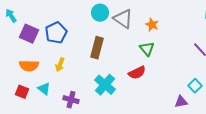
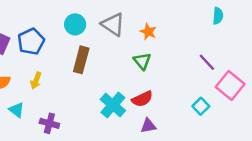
cyan circle: (100, 13) -> (75, 24), moved
red semicircle: (137, 73) -> (142, 99), moved
cyan cross: (105, 85) -> (113, 105), moved
purple triangle: (181, 102) -> (148, 126), moved

